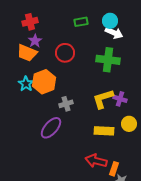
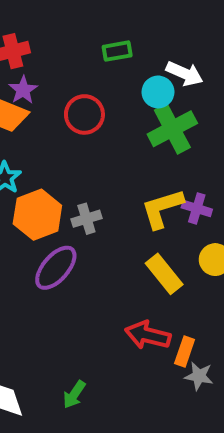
cyan circle: (110, 21) -> (158, 92), moved
green cross: (108, 60) -> (172, 129), turned -35
orange hexagon: (44, 82) -> (37, 215), moved
yellow rectangle: (104, 131) -> (164, 274), turned 48

